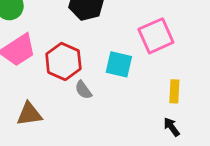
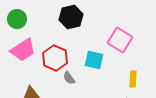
pink square: (156, 36) -> (120, 40), turned -35

